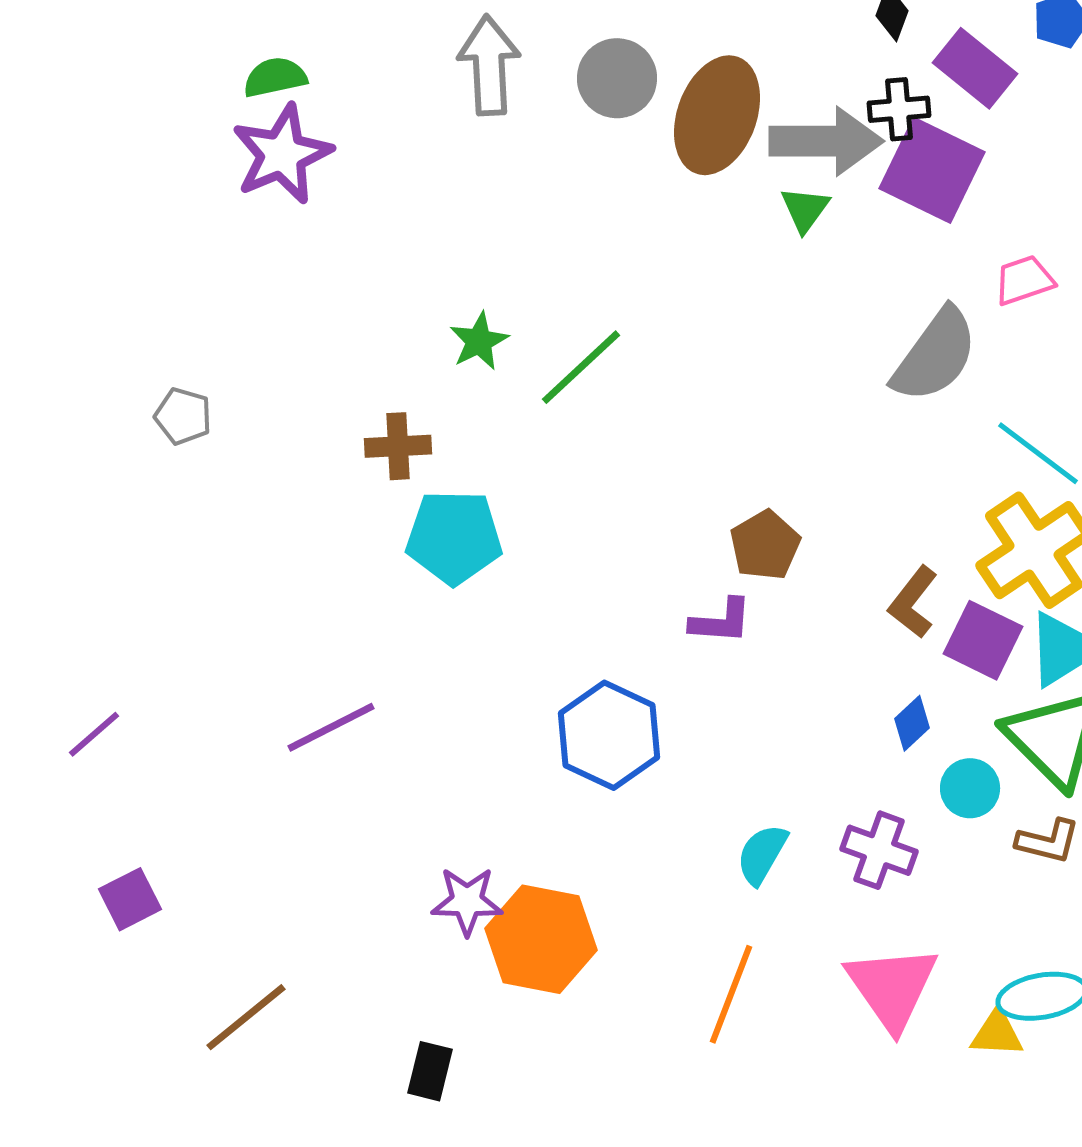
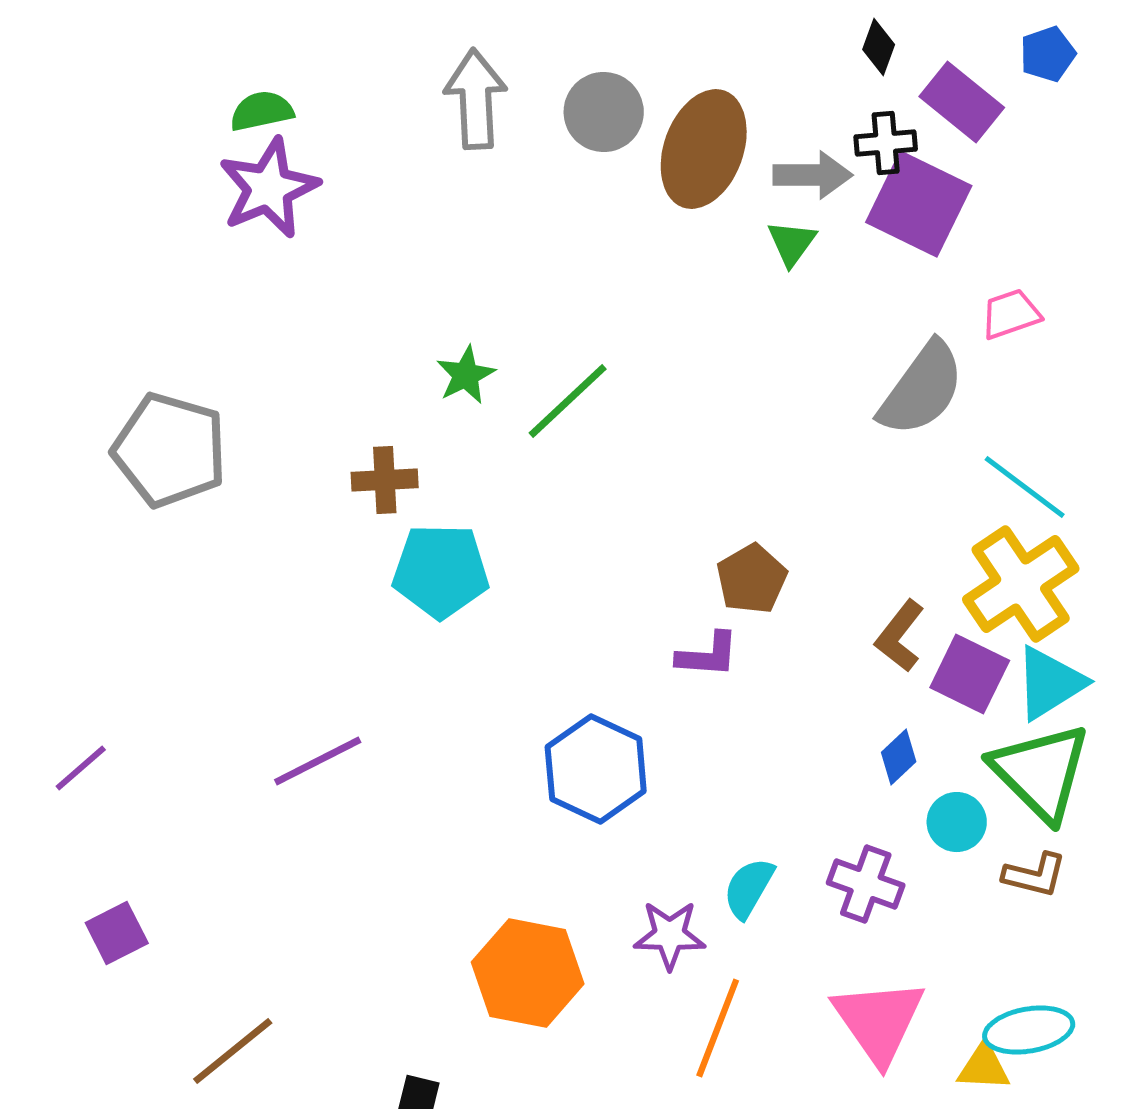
gray arrow: (826, 141) -> (813, 175), size x0.7
gray pentagon: (183, 416) -> (170, 450), size x2.0
purple star: (467, 901) -> (670, 935), moved

